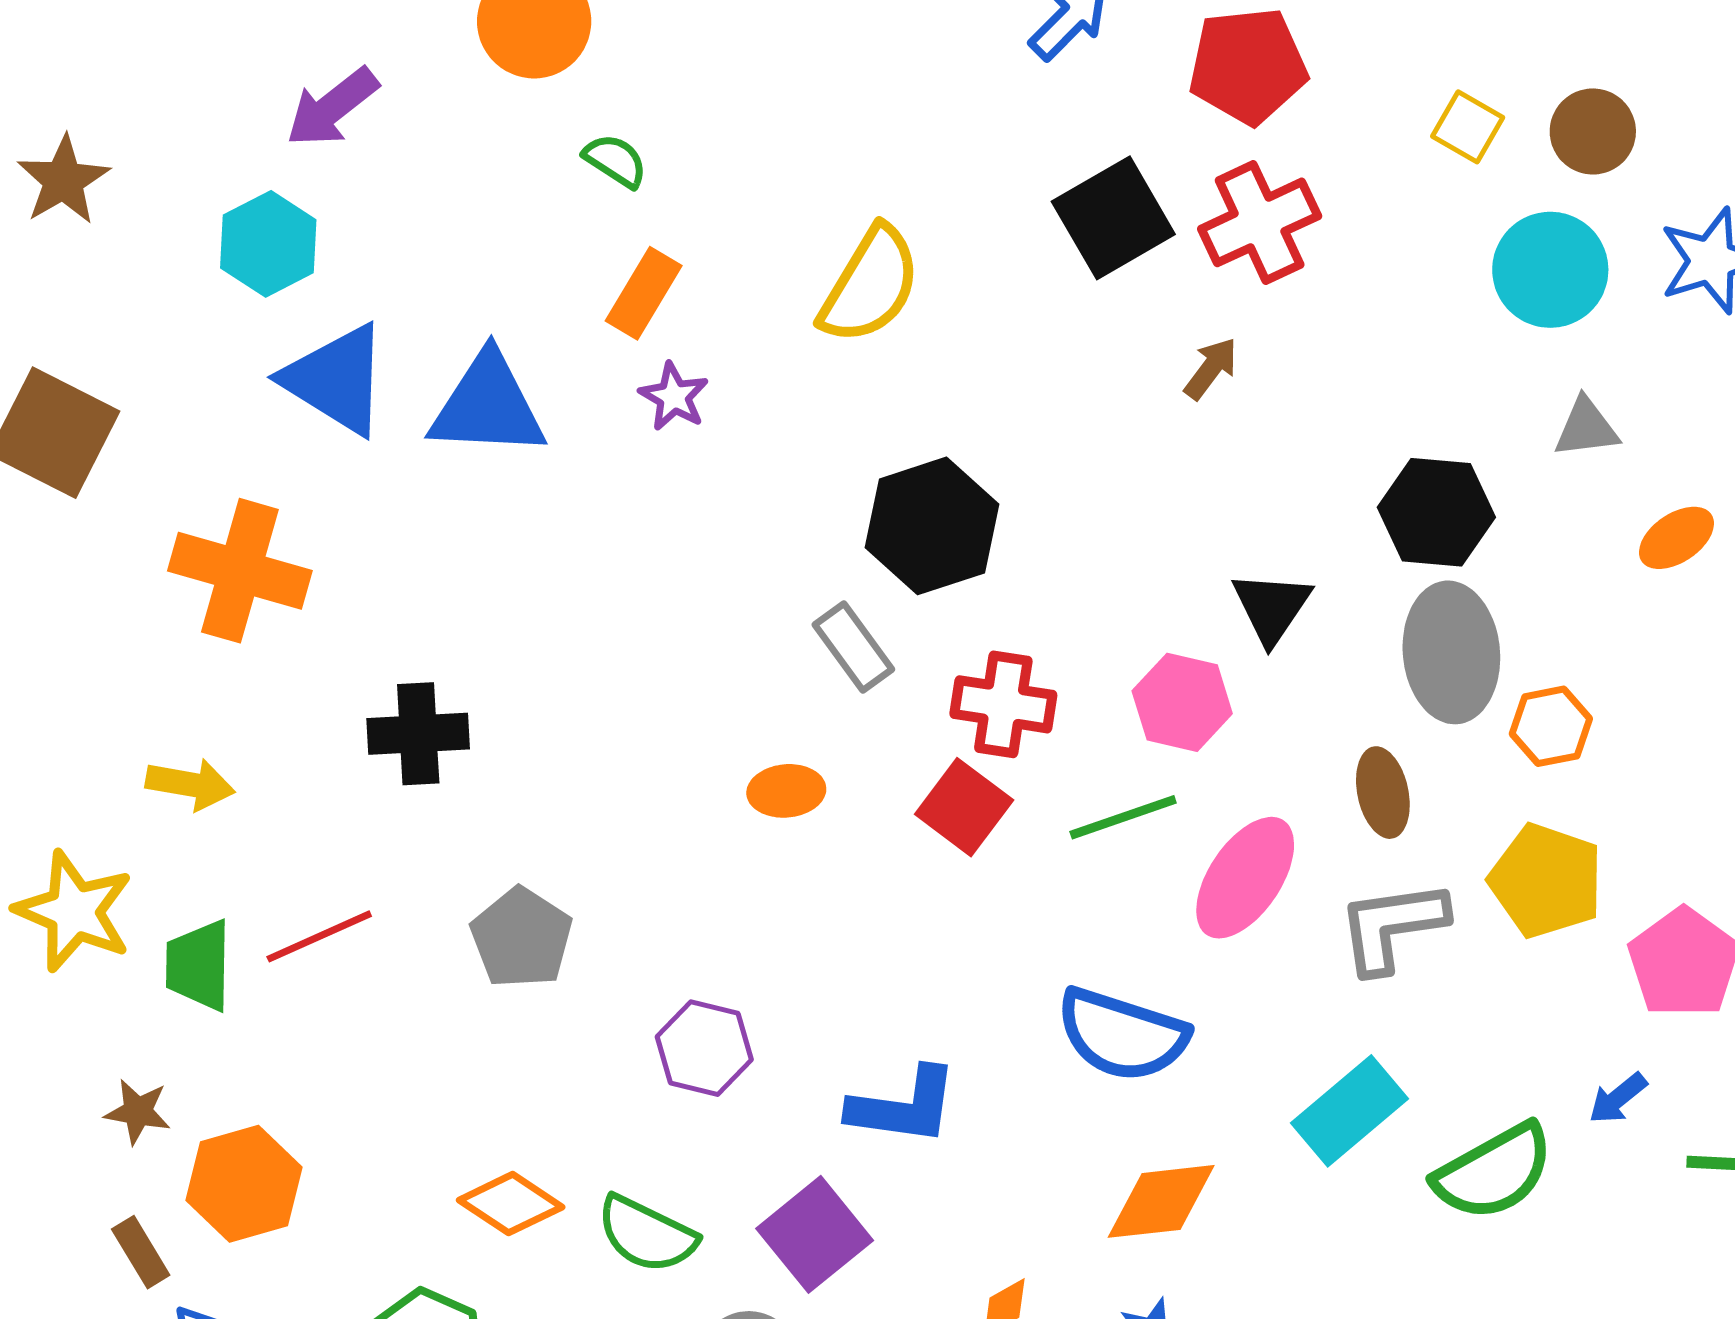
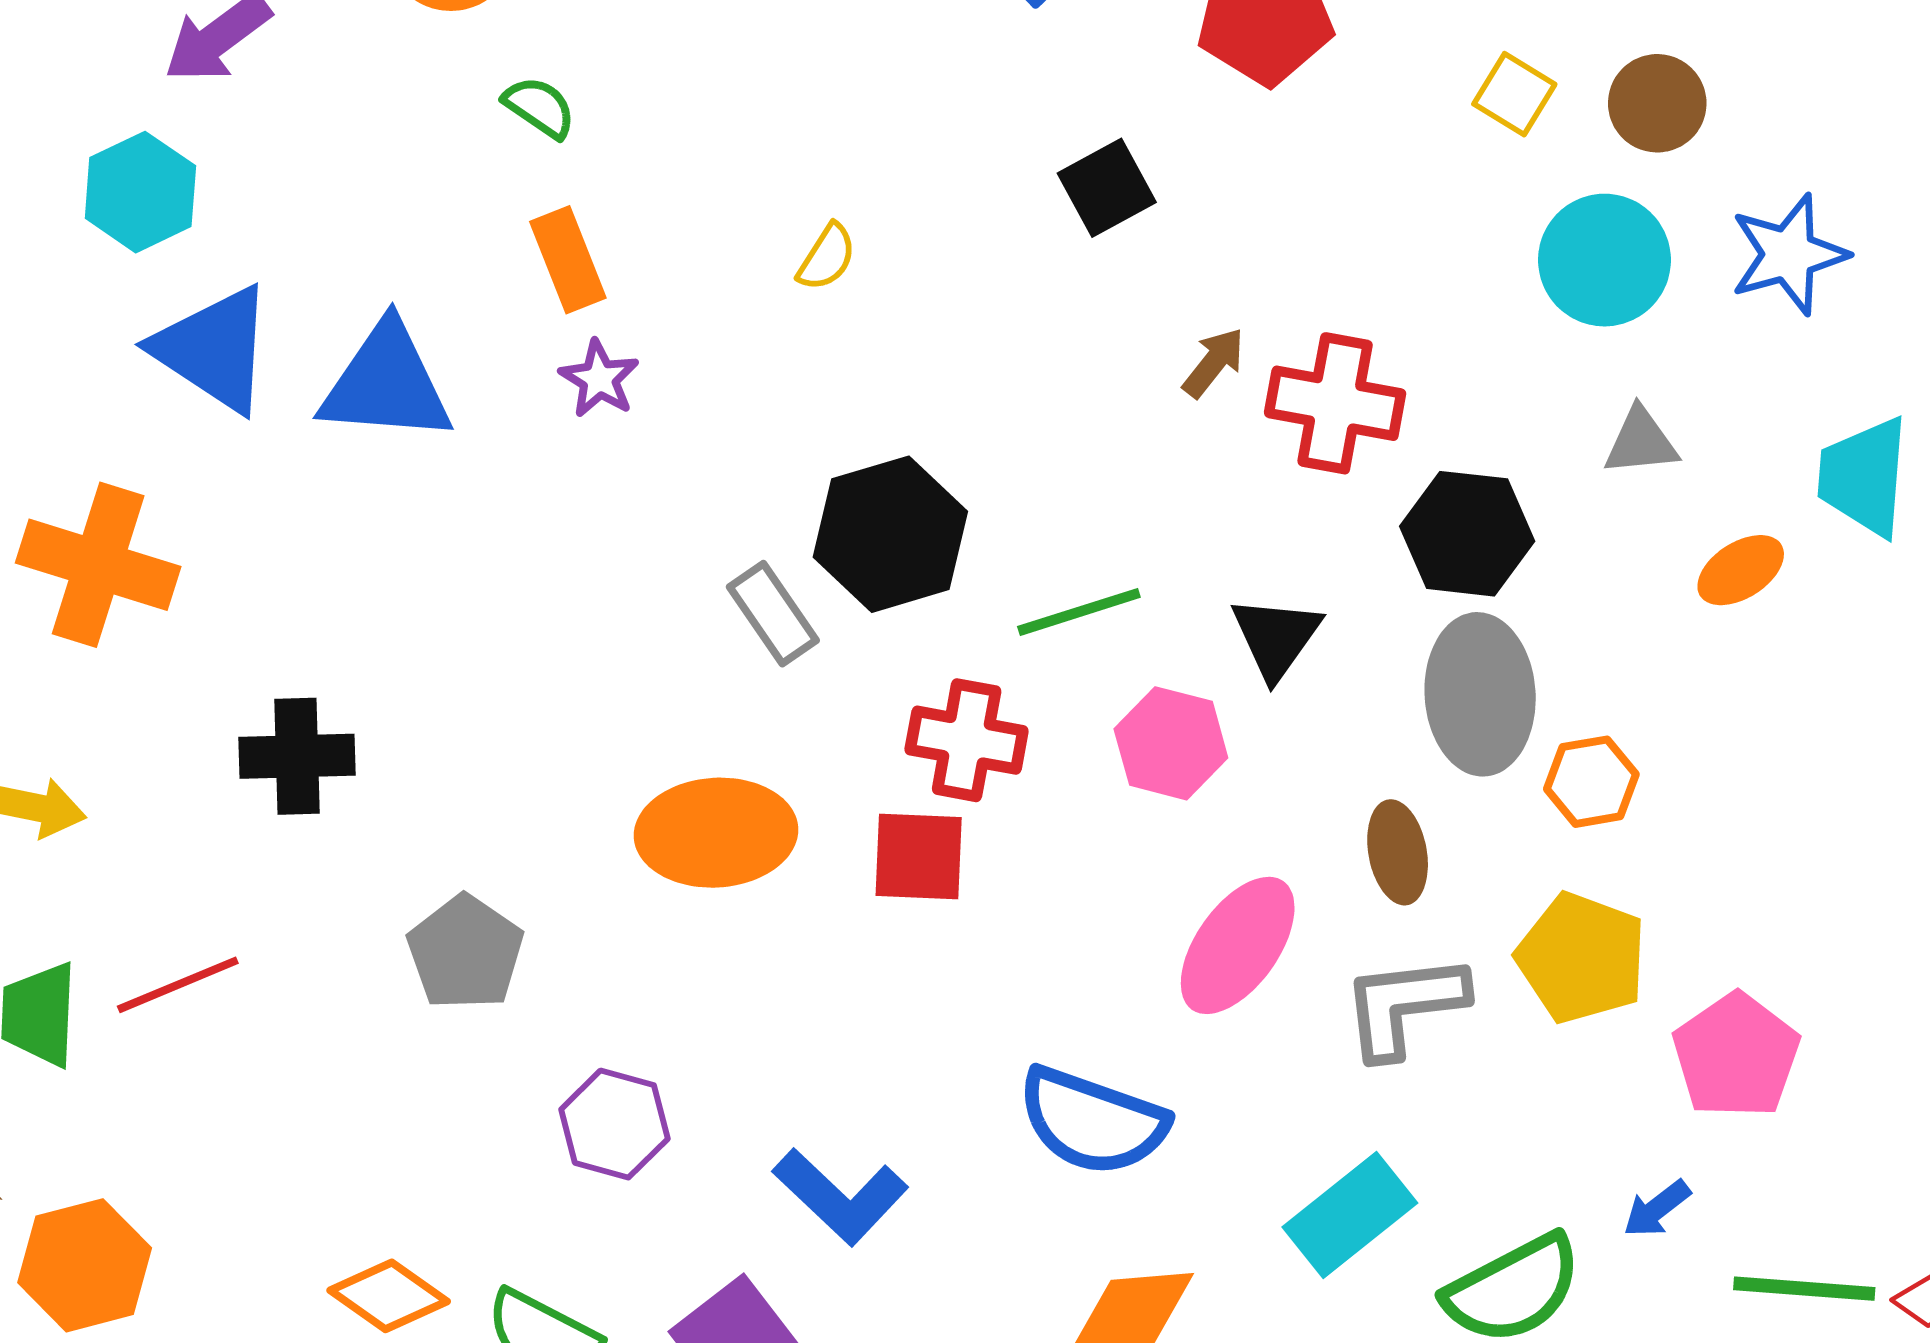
black square: (1113, 218) -> (1107, 188), size x0.7
red cross: (1260, 222) -> (1335, 403), moved, turned 34
yellow semicircle: (870, 285) -> (827, 257), size x0.5
orange rectangle: (644, 293) -> (568, 260), turned -54
gray rectangle: (853, 647) -> (773, 614), moved
orange ellipse: (786, 791) -> (716, 833), size x1.8
red square: (964, 807) -> (919, 856), turned -36
green line: (1123, 817) -> (1079, 612), moved
gray pentagon: (521, 938) -> (465, 953), moved
blue L-shape: (904, 1106) -> (840, 1196), turned 34

